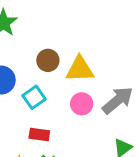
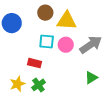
cyan square: (34, 97) -> (47, 42), moved, turned 35

